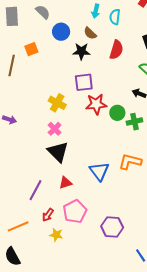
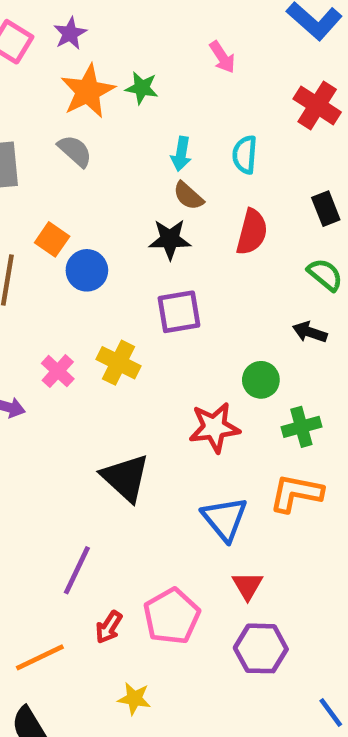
cyan arrow: (96, 11) -> (181, 154), moved
blue circle: (61, 32) -> (87, 270), moved
orange square: (31, 49) -> (52, 239), turned -32
red star: (96, 104) -> (214, 427), moved
green cross: (134, 122) -> (301, 427), moved
pink cross: (55, 129) -> (58, 371), moved
red triangle: (65, 183) -> (248, 586), moved, turned -40
yellow star: (56, 235) -> (134, 699), moved

